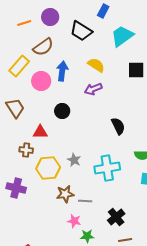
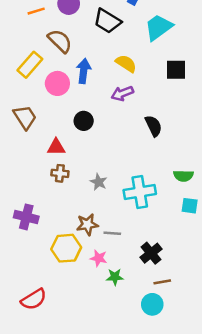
brown semicircle: (43, 47) -> (60, 41), turned -100
black semicircle: (118, 126) -> (154, 126), moved
brown cross: (26, 150) -> (60, 173), moved
yellow hexagon: (48, 168) -> (66, 248), moved

